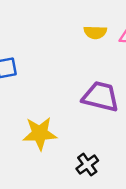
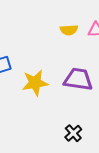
yellow star: (40, 133) -> (35, 83), moved

